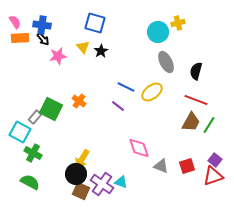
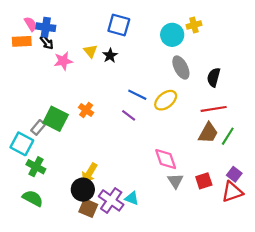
pink semicircle: (15, 22) -> (31, 24), moved
blue square: (95, 23) -> (119, 25), moved
red line: (196, 100) -> (214, 109), turned -30
pink diamond: (139, 148) -> (166, 159), moved
gray triangle: (161, 166) -> (175, 181), turned 35

